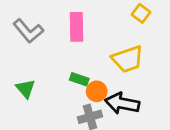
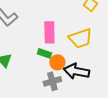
pink rectangle: (77, 27) -> (49, 32), moved

